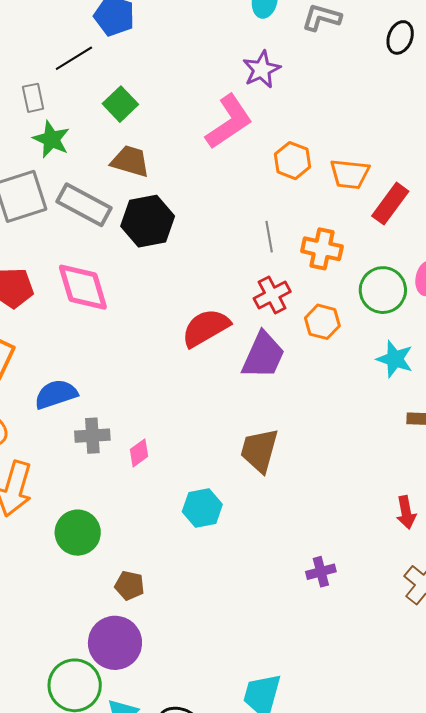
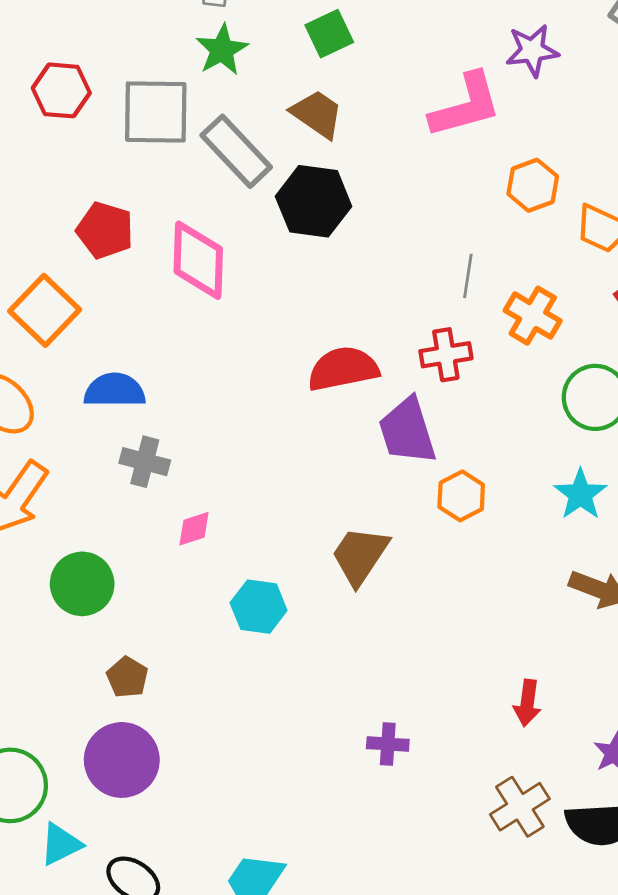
orange hexagon: (322, 322) -> (461, 496), moved
purple trapezoid: (263, 355) -> (407, 431), turned 120
pink diamond: (139, 453) -> (194, 529), moved
purple circle: (115, 643) -> (122, 760), moved

